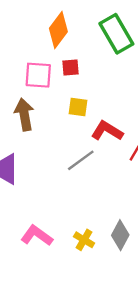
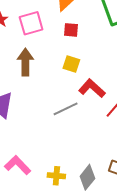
pink square: (38, 75) -> (31, 23), moved, turned -30
yellow cross: (84, 240) -> (56, 176), turned -36

